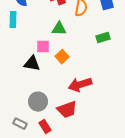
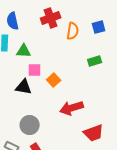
green triangle: (59, 29) -> (24, 51), moved
red trapezoid: (67, 110) -> (94, 133), moved

